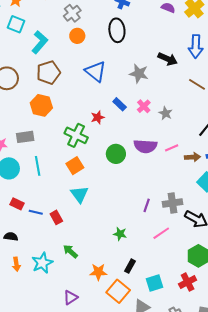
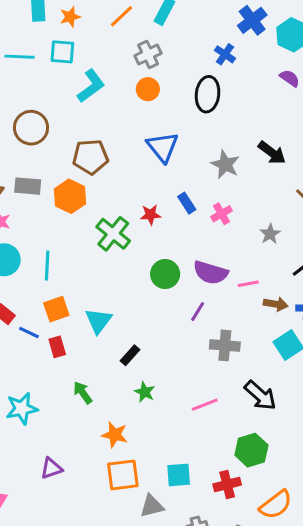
cyan square: (16, 24) -> (62, 52), turned -30
brown pentagon: (48, 73) -> (90, 157), moved
orange hexagon: (41, 105) -> (70, 196), moved
gray star: (166, 113) -> (270, 234), moved
gray rectangle: (25, 137) -> (28, 186), moved
orange square: (75, 166) -> (56, 309), moved
gray cross: (173, 203) -> (225, 345), moved
purple line: (147, 205) -> (198, 312), moved
green arrow: (70, 251) -> (83, 393), moved
black rectangle: (130, 266) -> (130, 355), moved
orange star: (98, 272) -> (115, 435), moved
orange square: (118, 291) -> (123, 475), turned 30

